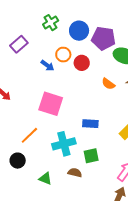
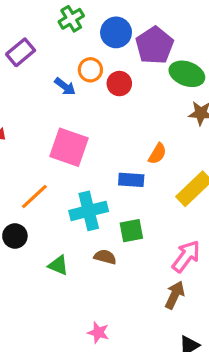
purple pentagon: (104, 38) -> (155, 45), turned 30
orange semicircle: (108, 84) -> (157, 154), moved, turned -96

